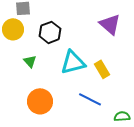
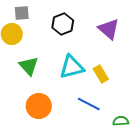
black hexagon: (50, 32) -> (63, 24), moved
green triangle: (30, 61) -> (29, 66), size x1.5

